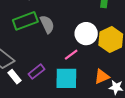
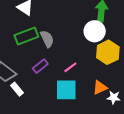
white circle: (86, 34) -> (95, 31), moved
purple rectangle: (37, 72) -> (40, 66), moved

